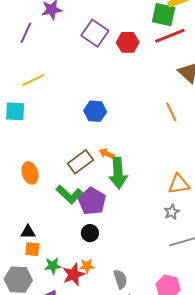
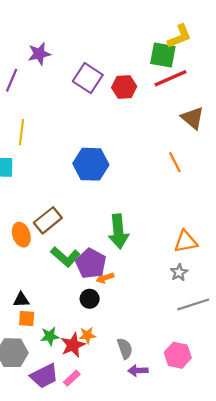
yellow line: (33, 80) -> (21, 132), turned -55
blue hexagon: (95, 111) -> (91, 164), size x1.4
orange arrow: (107, 154) -> (105, 278), moved, turned -42
brown rectangle: (80, 162) -> (48, 220), moved

